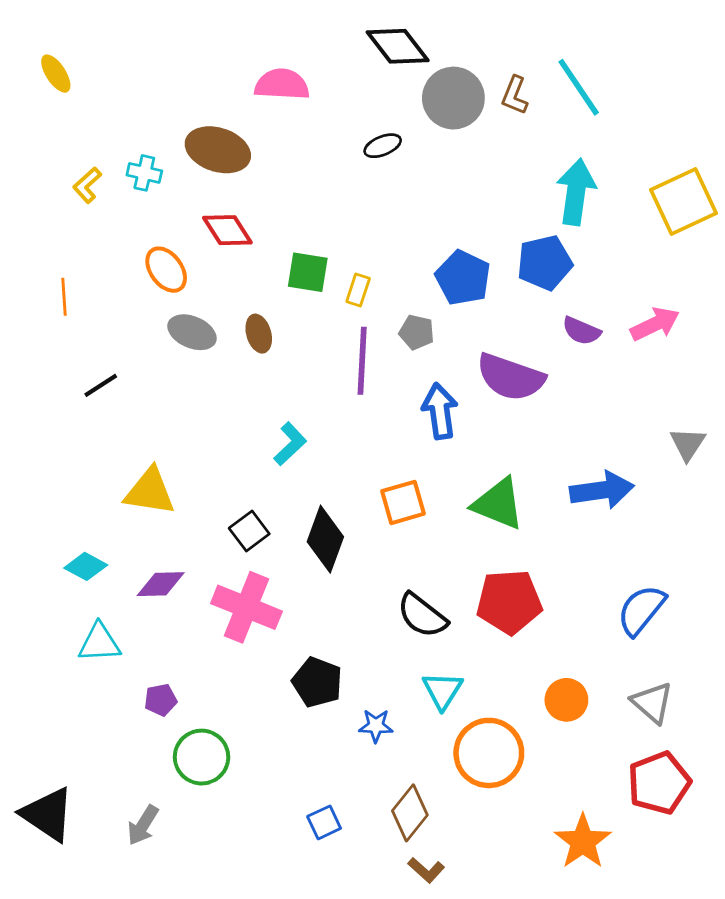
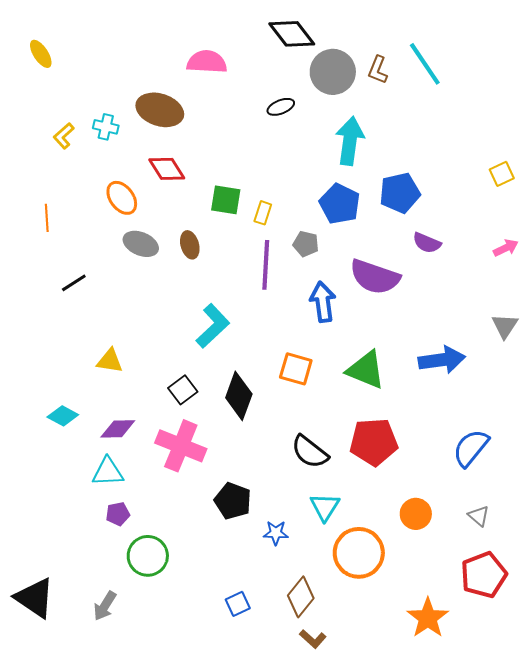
cyan arrow: (576, 192) -> (350, 141), moved
yellow square: (684, 202) -> (502, 174), moved, size x0.5
pink arrow: (655, 324) -> (506, 248), moved, size x0.7
cyan L-shape: (290, 444) -> (213, 326), size x1.4
yellow triangle: (150, 492) -> (110, 361), size x0.7
orange square: (403, 502) -> (296, 369), turned 32
cyan triangle: (99, 643) -> (108, 472), moved
gray triangle: (652, 703) -> (479, 516), size x0.7

